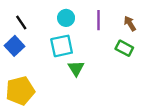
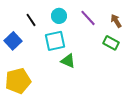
purple line: (99, 20) -> (88, 18), turned -42
black line: (21, 22) -> (31, 20), moved
green triangle: (76, 68) -> (68, 61), turned -35

